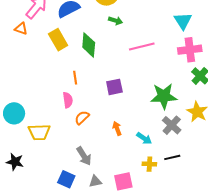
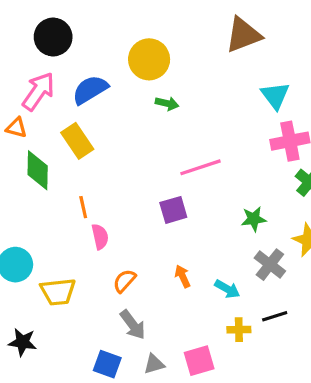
green diamond: (89, 45) -> (38, 170), moved
pink line: (142, 47) -> (200, 167), moved
orange line: (75, 78) -> (83, 207), moved
green star: (164, 96) -> (254, 219), size x0.6
orange semicircle: (82, 118) -> (124, 281), moved

